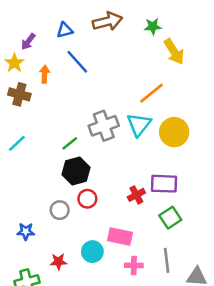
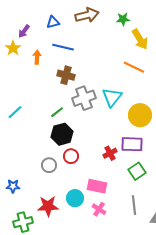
blue line: (77, 62) -> (63, 47), turned -35
orange line: (151, 93) -> (134, 67), moved, turned 65
brown cross: (19, 94) -> (66, 75), moved
yellow circle: (174, 132) -> (140, 115), moved
blue star: (26, 231) -> (13, 186), moved
red star: (58, 262) -> (48, 206), size x1.5
pink cross: (134, 265) -> (99, 209), moved, turned 32

